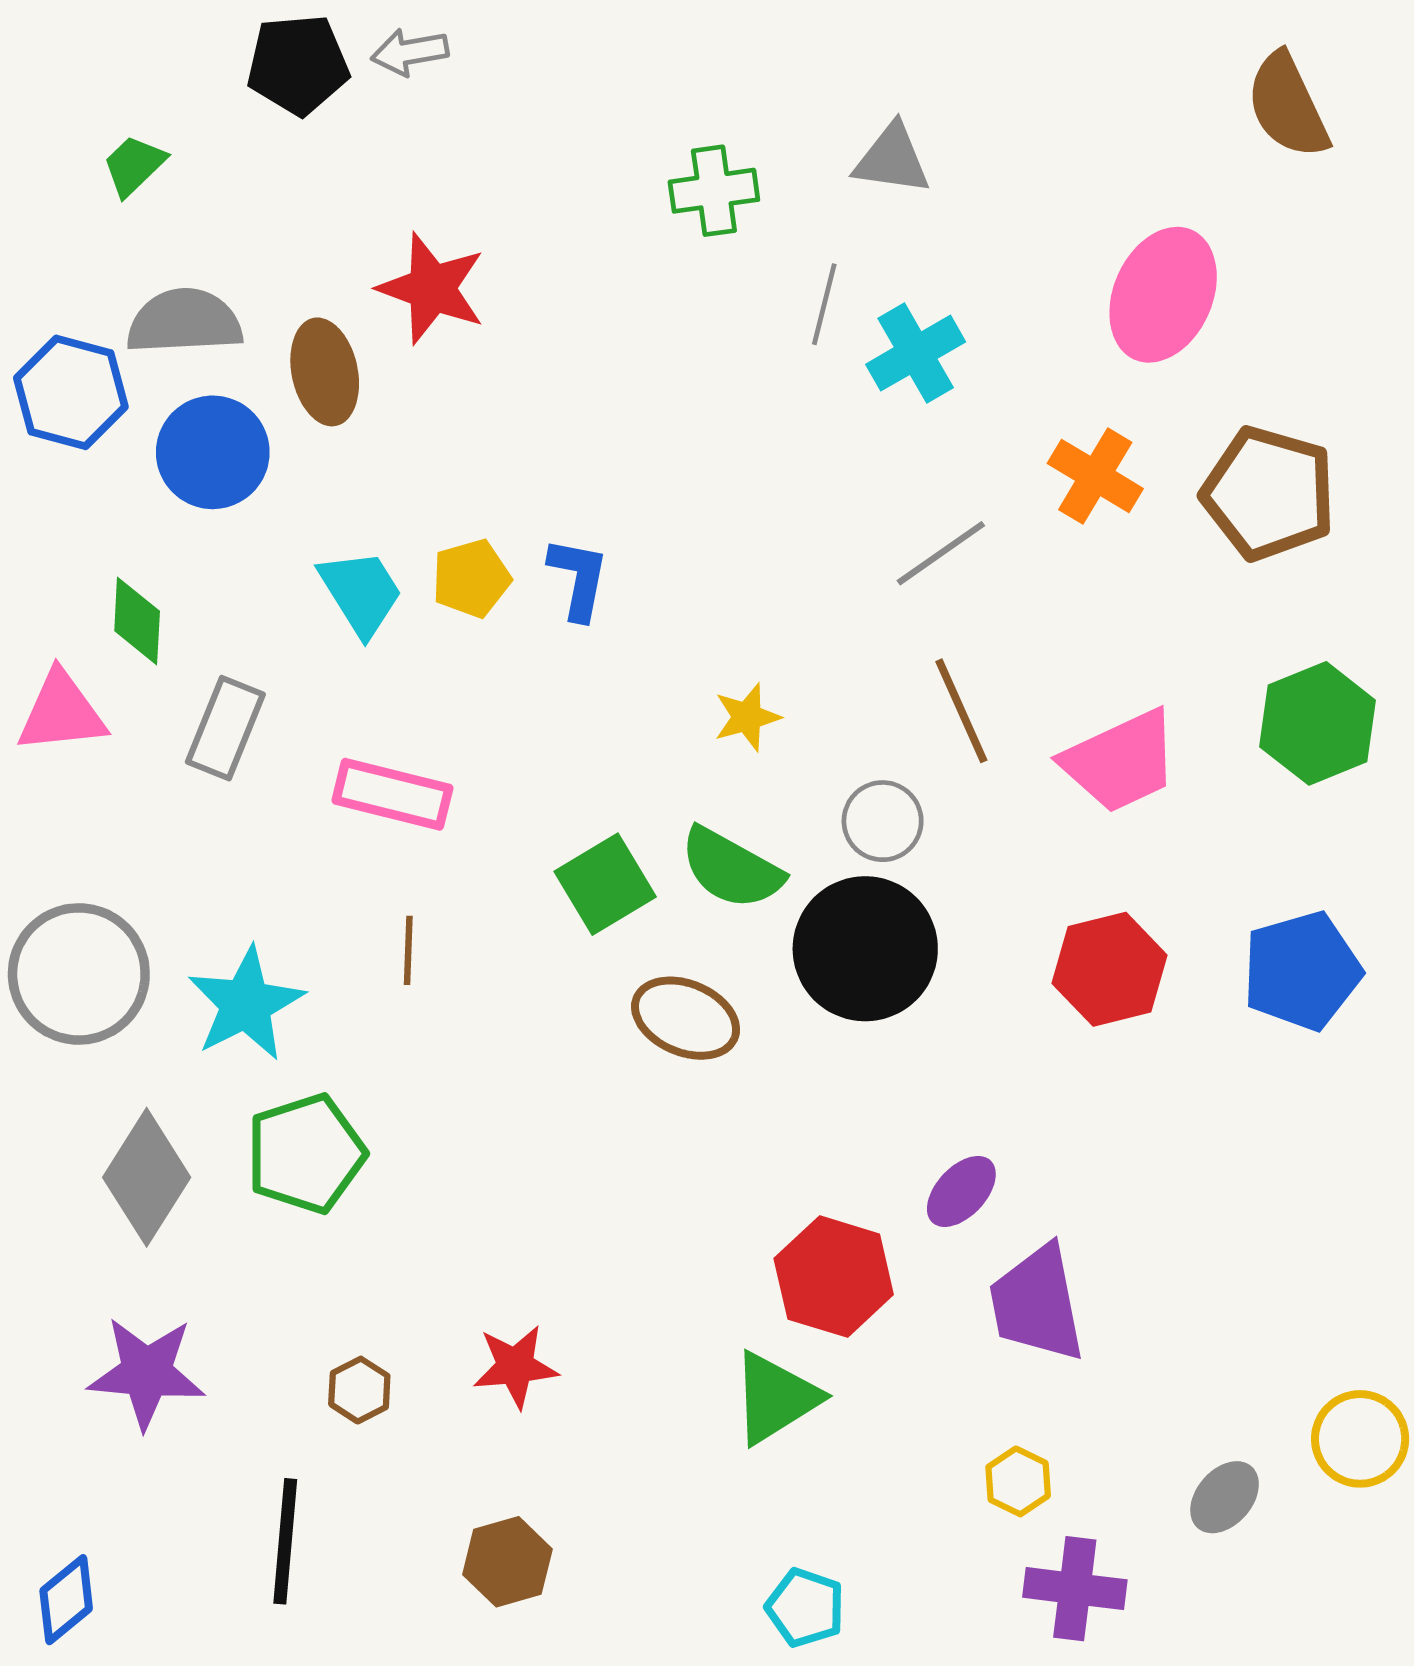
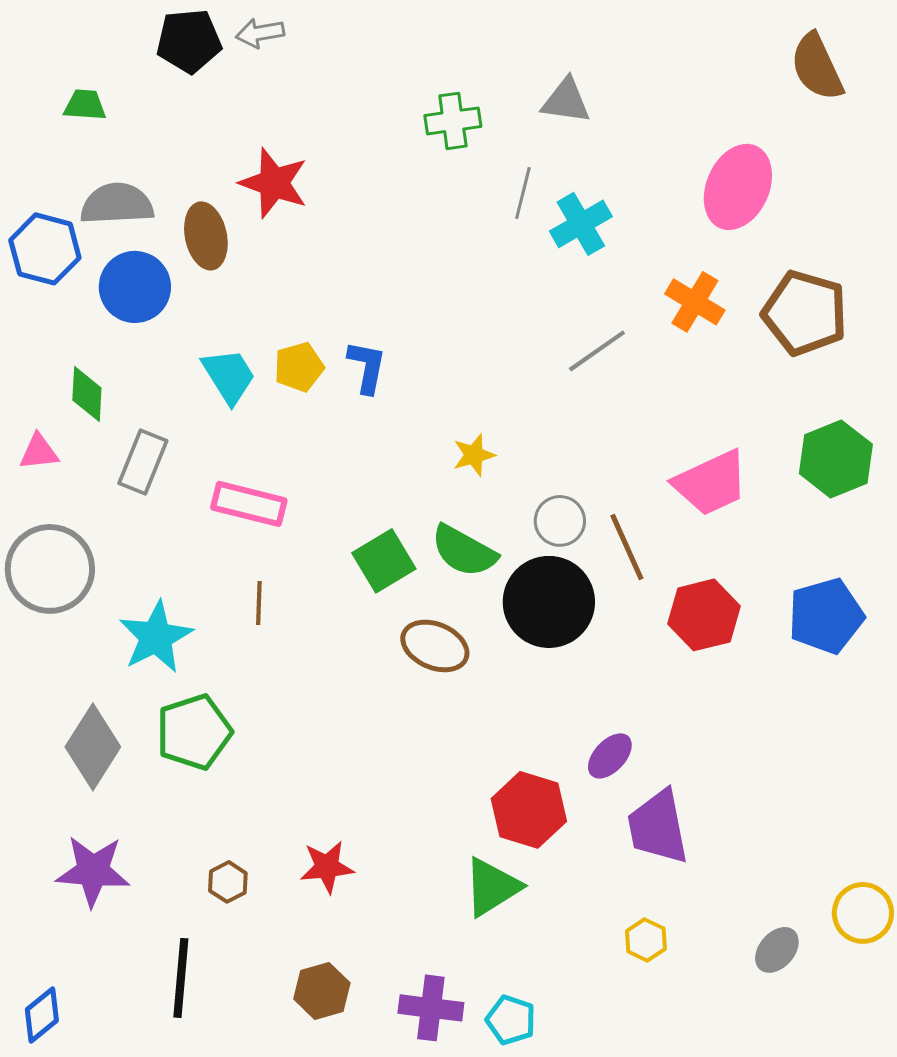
green trapezoid: (134, 165) -> (85, 105), turned 48
brown line: (961, 711) -> (627, 547), moved
pink triangle: (61, 712) -> (39, 452), size x0.7
gray circle: (79, 974) -> (50, 569), moved
purple cross: (1075, 1589) -> (431, 1008), moved

